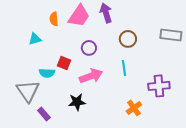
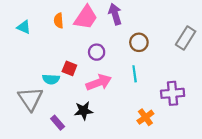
gray rectangle: (171, 35) -> (186, 38), turned -65
cyan triangle: (35, 39) -> (24, 27), moved, turned 40
purple rectangle: (44, 114) -> (58, 123), moved

